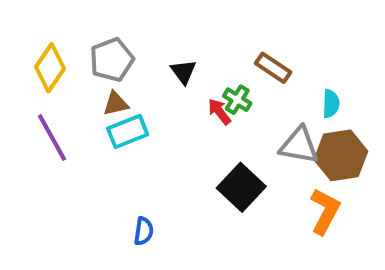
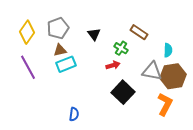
red arrow: (219, 112) -> (113, 65), moved, turned 112

